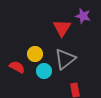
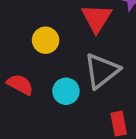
yellow circle: (35, 54) -> (46, 40), moved

